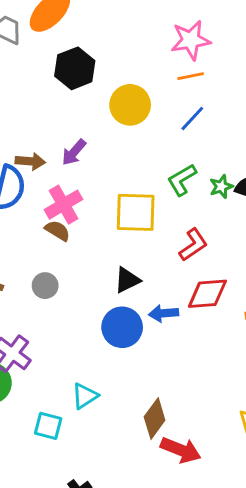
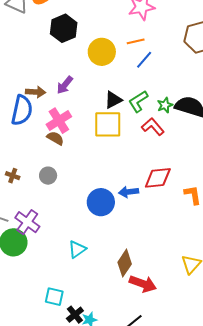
orange line: (191, 76) -> (136, 41), moved
red L-shape: (193, 245) -> (153, 127), moved, turned -95
black triangle: (127, 280) -> (113, 100), moved
cyan square: (48, 426) -> (54, 297), moved

